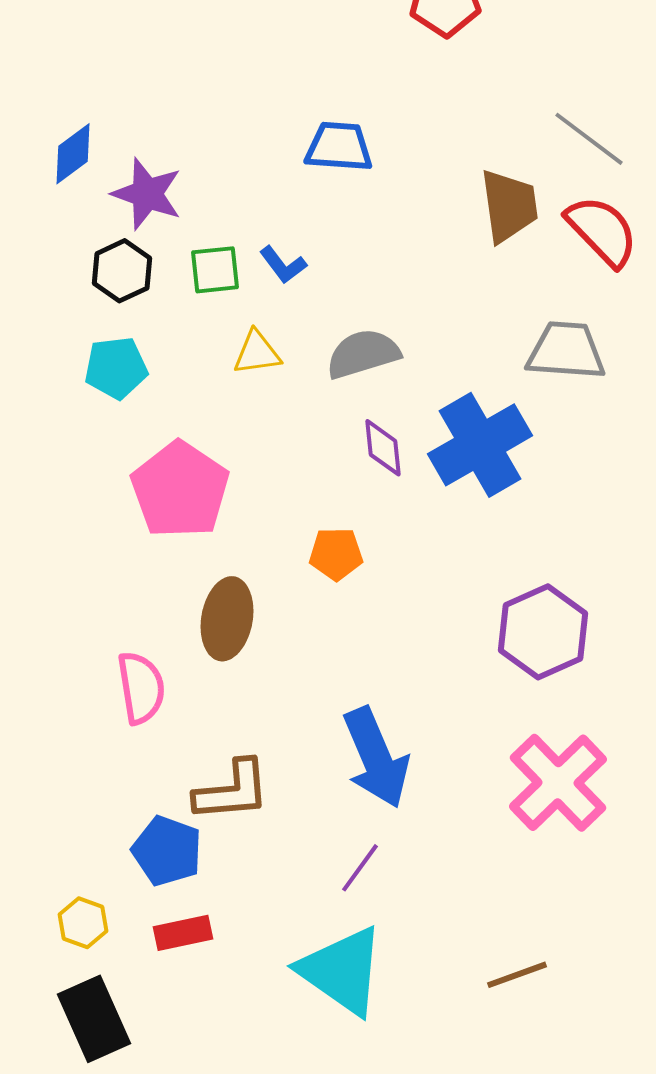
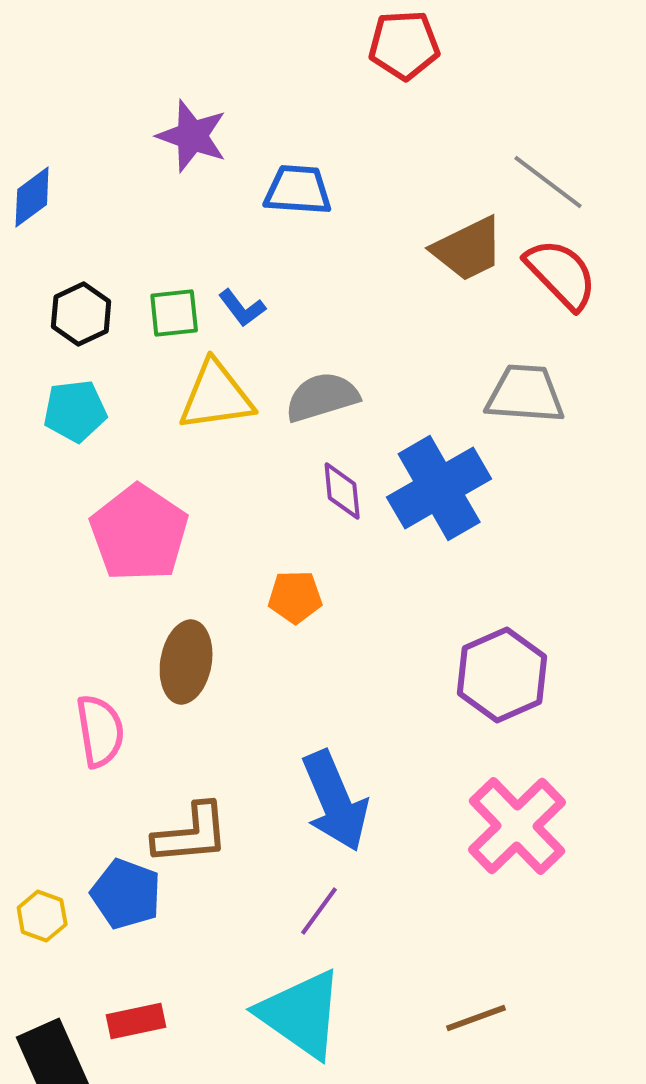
purple star: (147, 194) -> (192, 136), moved
brown trapezoid: (509, 206) -> (468, 249), turned 72
yellow triangle: (257, 353) -> (216, 396), size x1.6
yellow hexagon: (83, 923) -> (42, 916), moved
red rectangle: (183, 933) -> (136, 1021), moved

